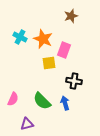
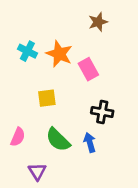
pink rectangle: (64, 50) -> (88, 69), turned -49
yellow square: (49, 63) -> (47, 98), moved
purple triangle: (27, 124) -> (37, 172), turned -48

